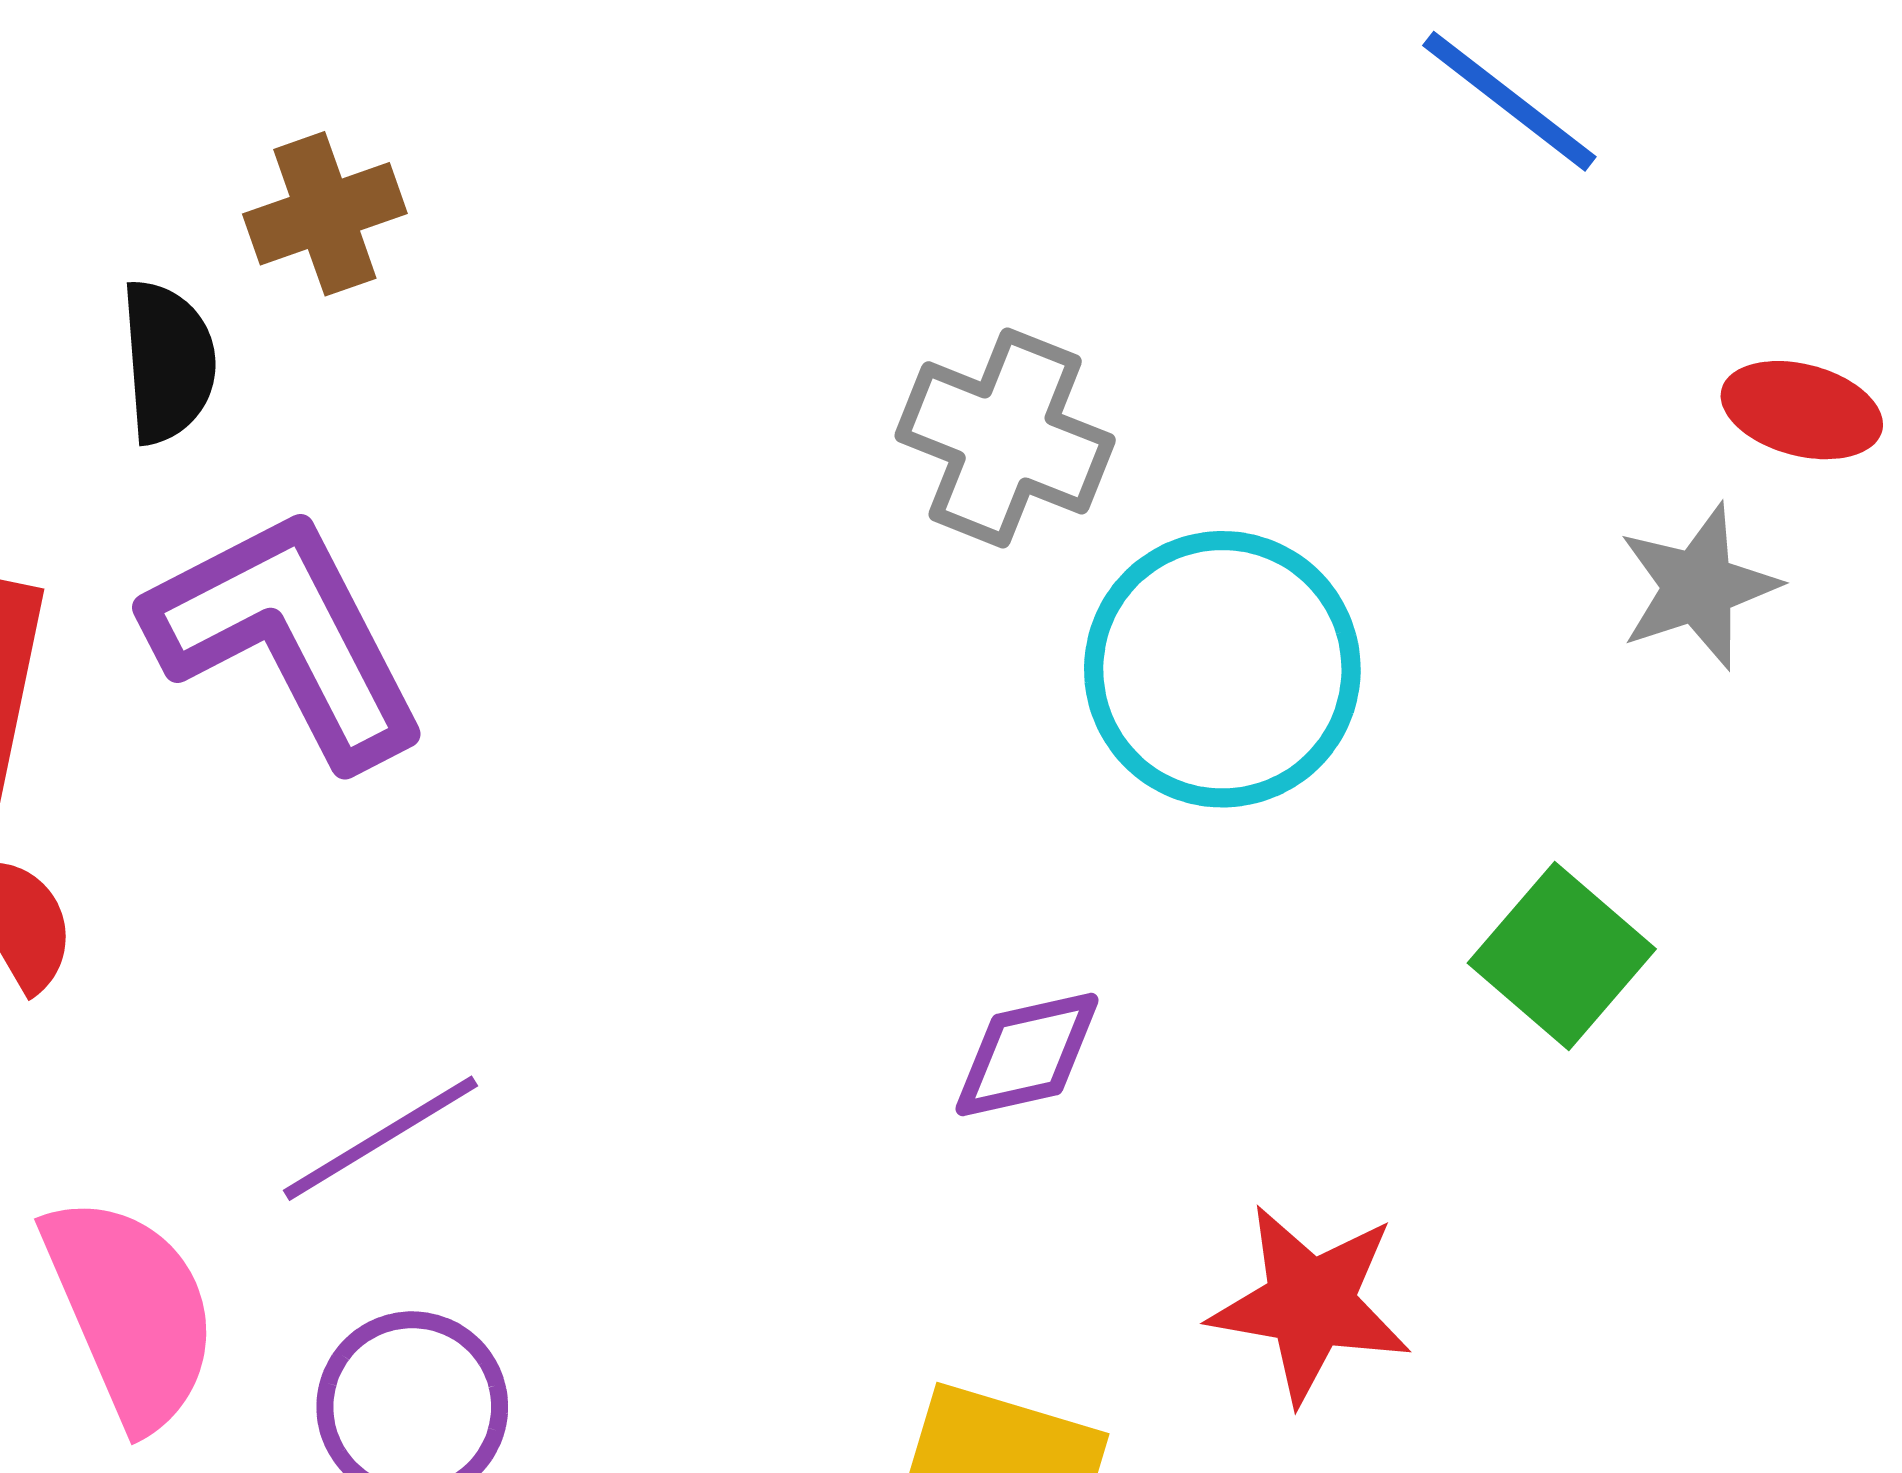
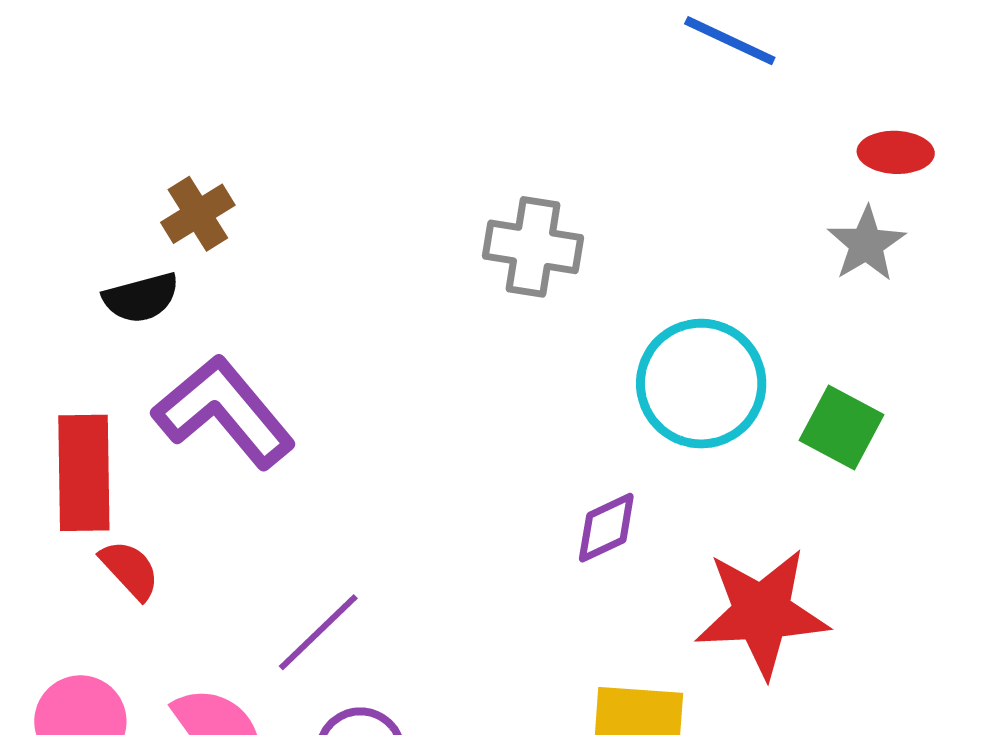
black semicircle: (168, 362) -> (141, 298), turned 92
cyan circle: (1222, 669) -> (701, 384), moved
red star: (1310, 1304) -> (762, 613), size x1.4

